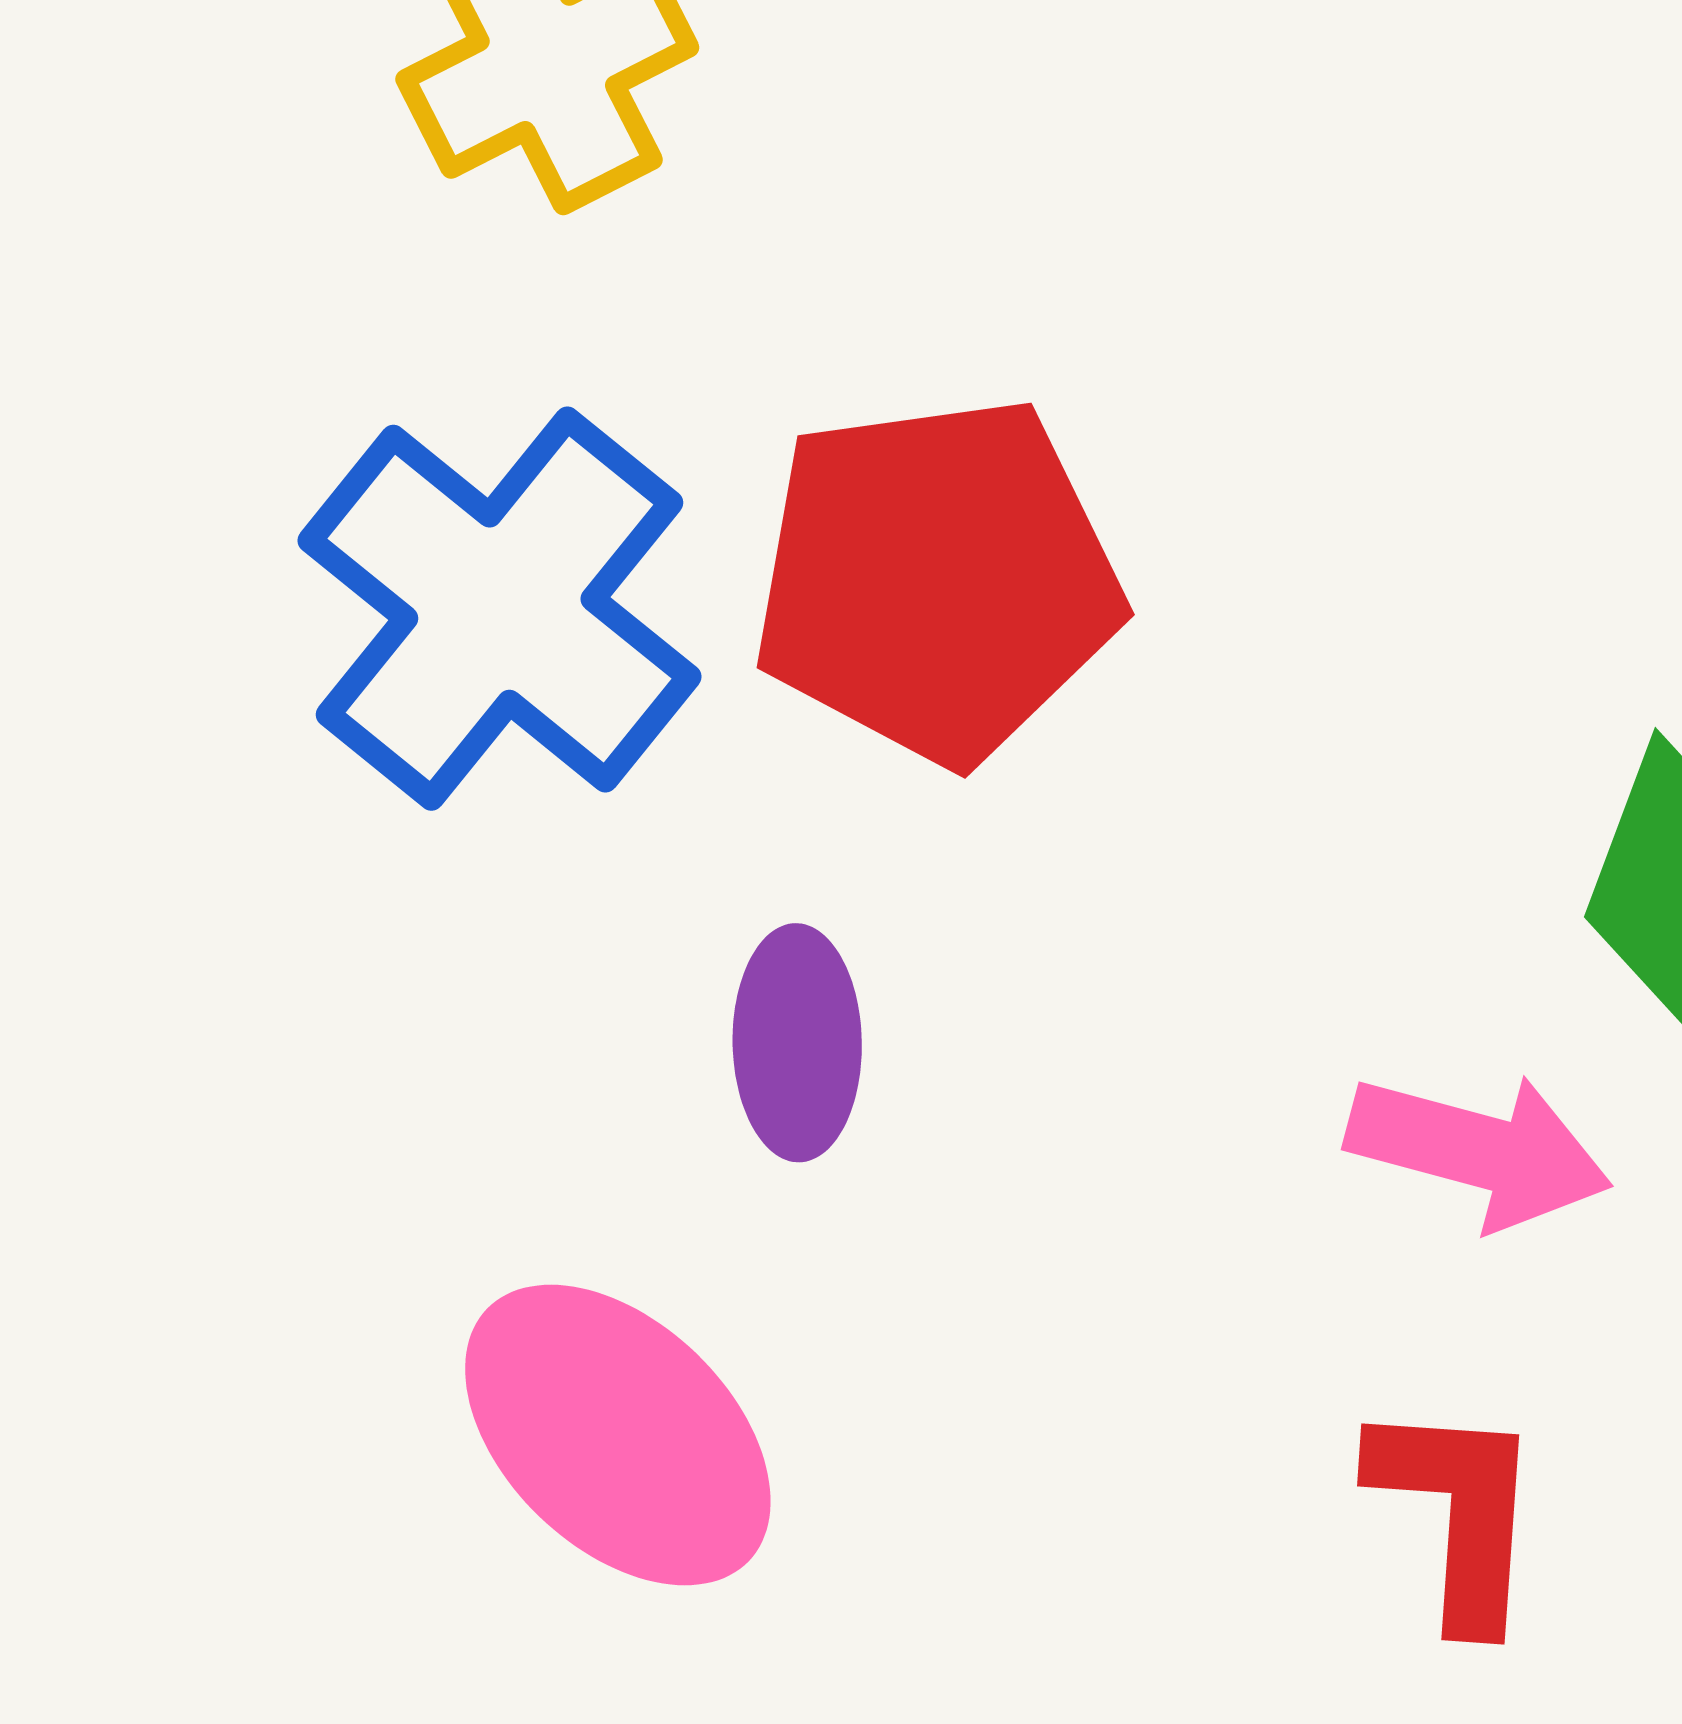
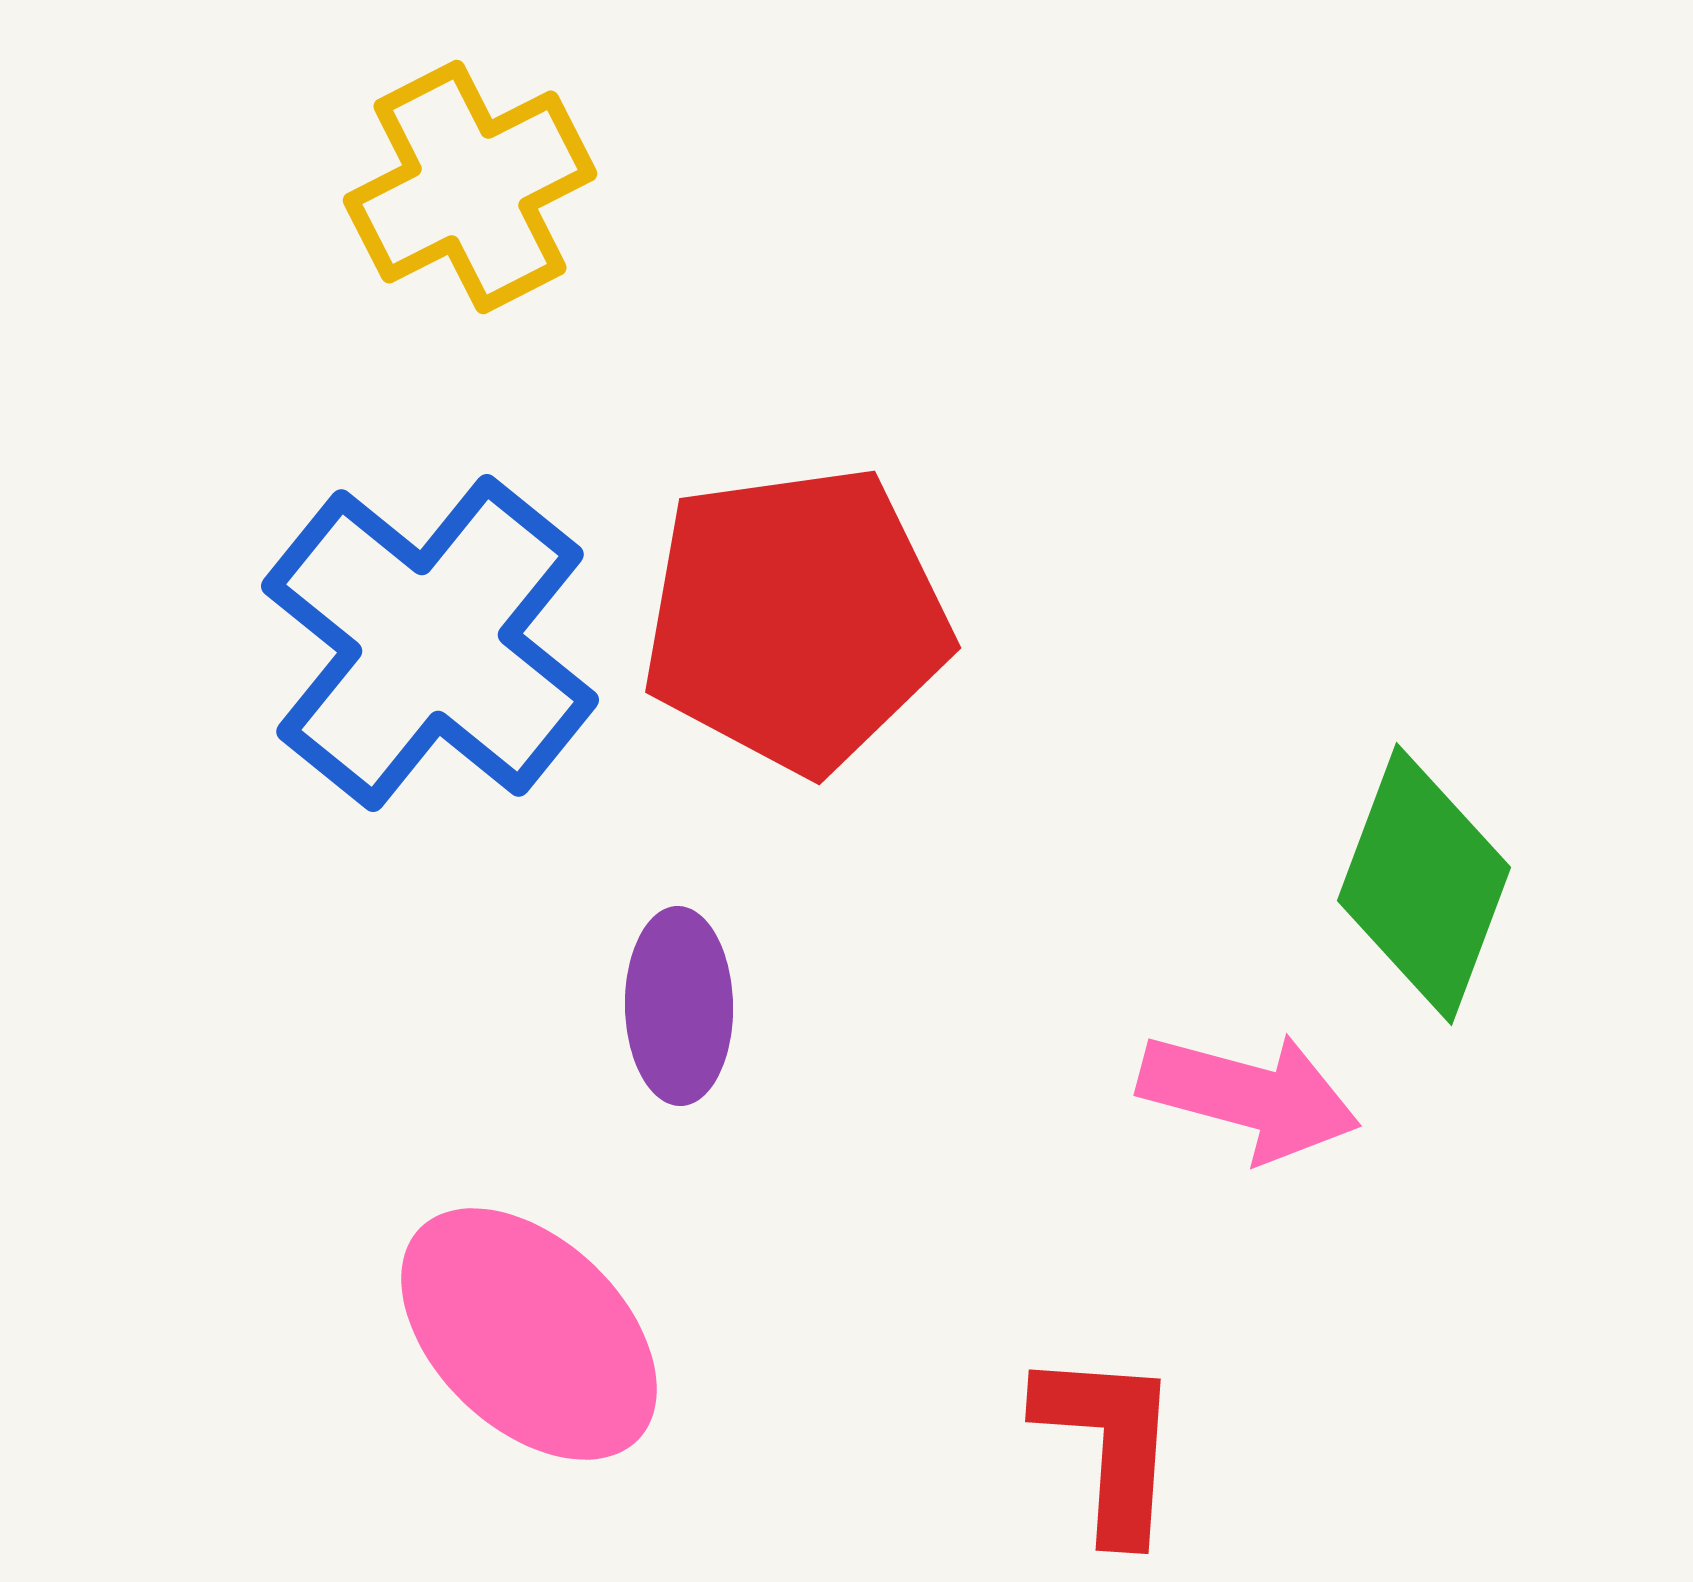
red L-shape: (1457, 1513) -> (1109, 1444), moved

